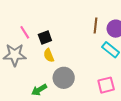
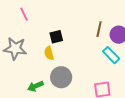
pink line: (25, 32) -> (24, 14), moved
black square: (45, 38) -> (56, 37), moved

